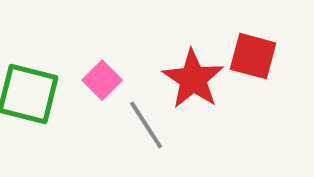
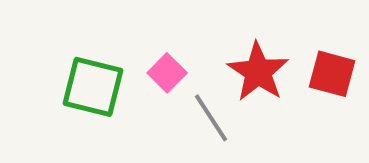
red square: (253, 56) -> (332, 74), moved

